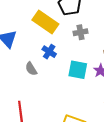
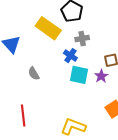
blue cross: (49, 52) -> (70, 56), moved

